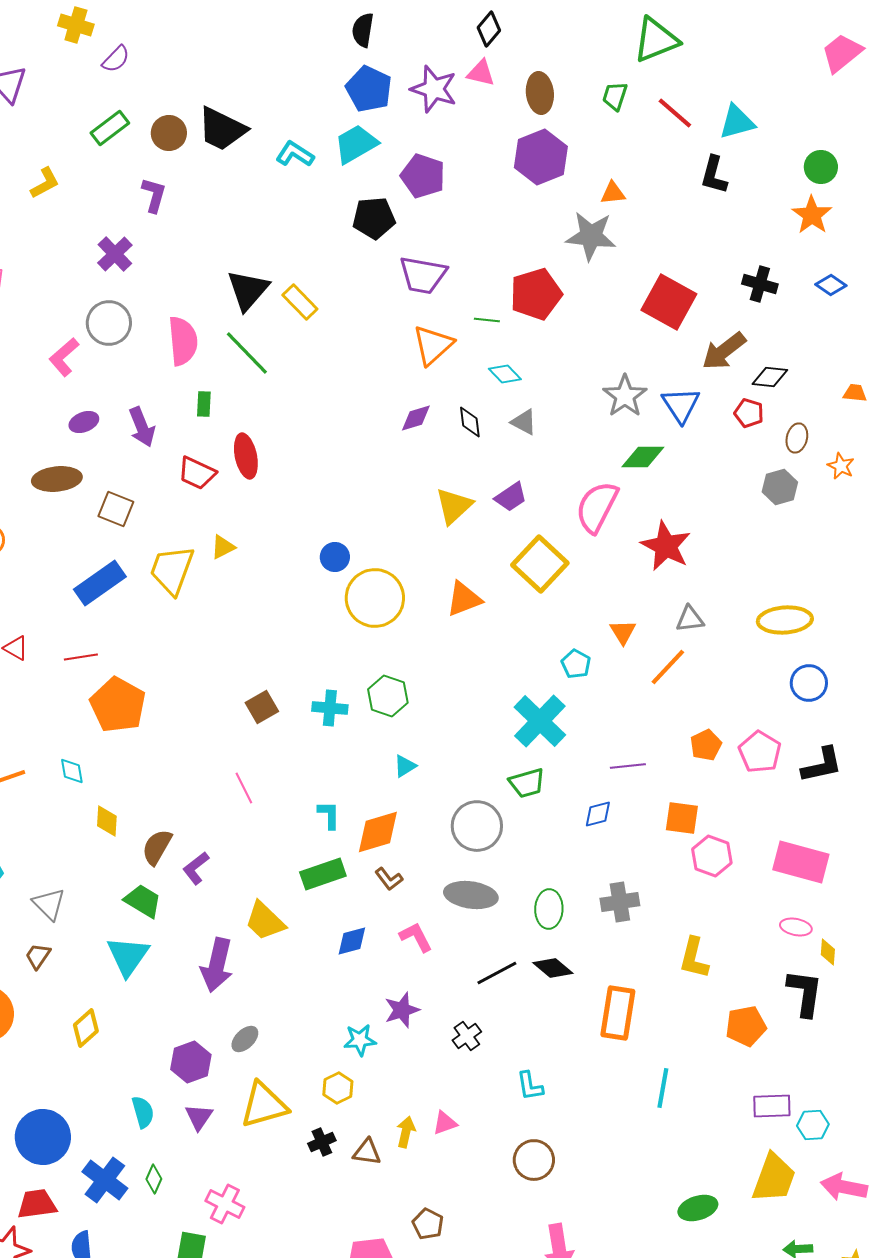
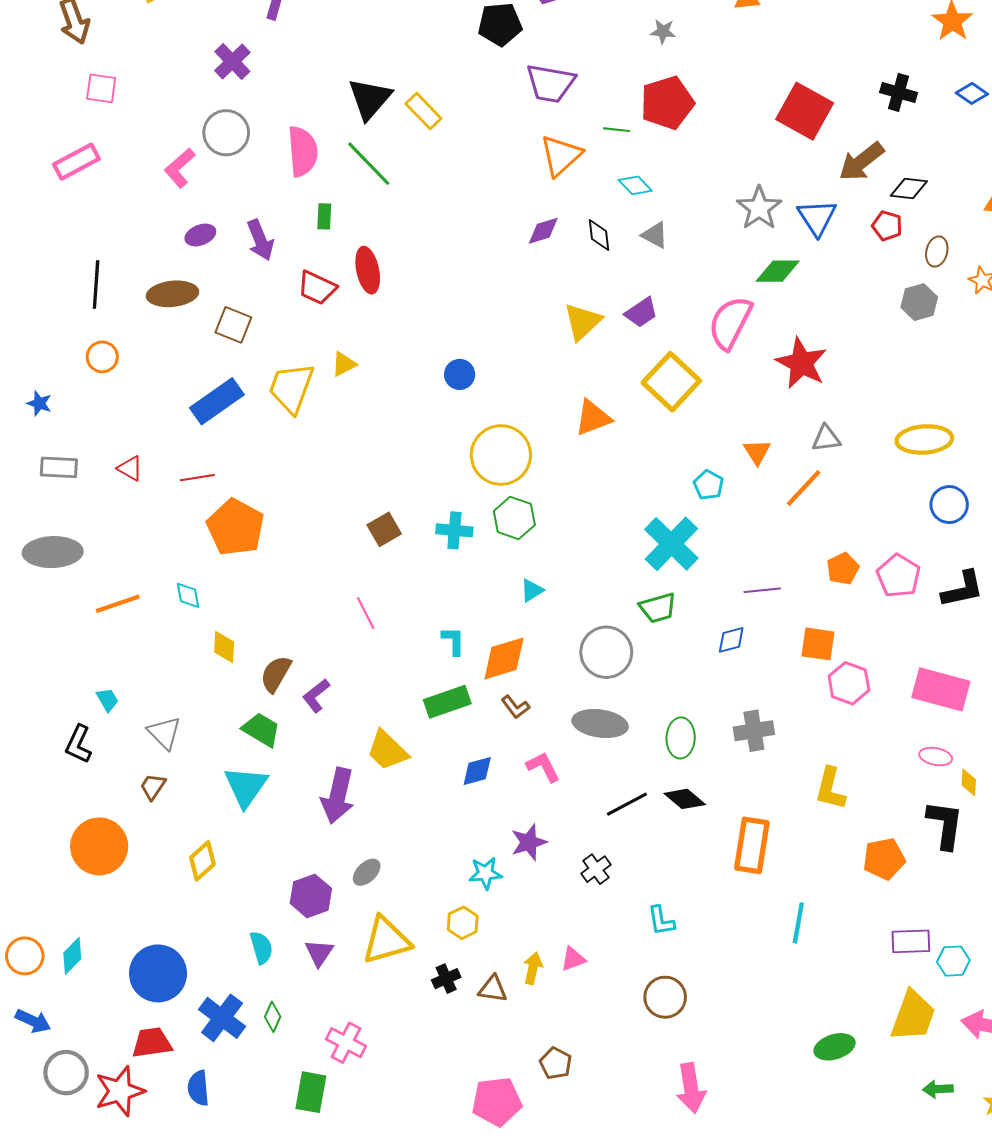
gray star: (591, 236) -> (663, 32), moved, size x0.5
yellow circle: (375, 598) -> (501, 455), moved

